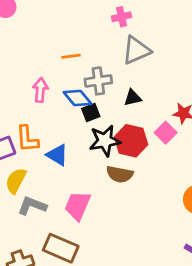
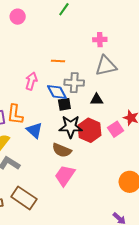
brown semicircle: (120, 174) -> (62, 150), moved
pink trapezoid: (78, 206) -> (65, 175), moved

